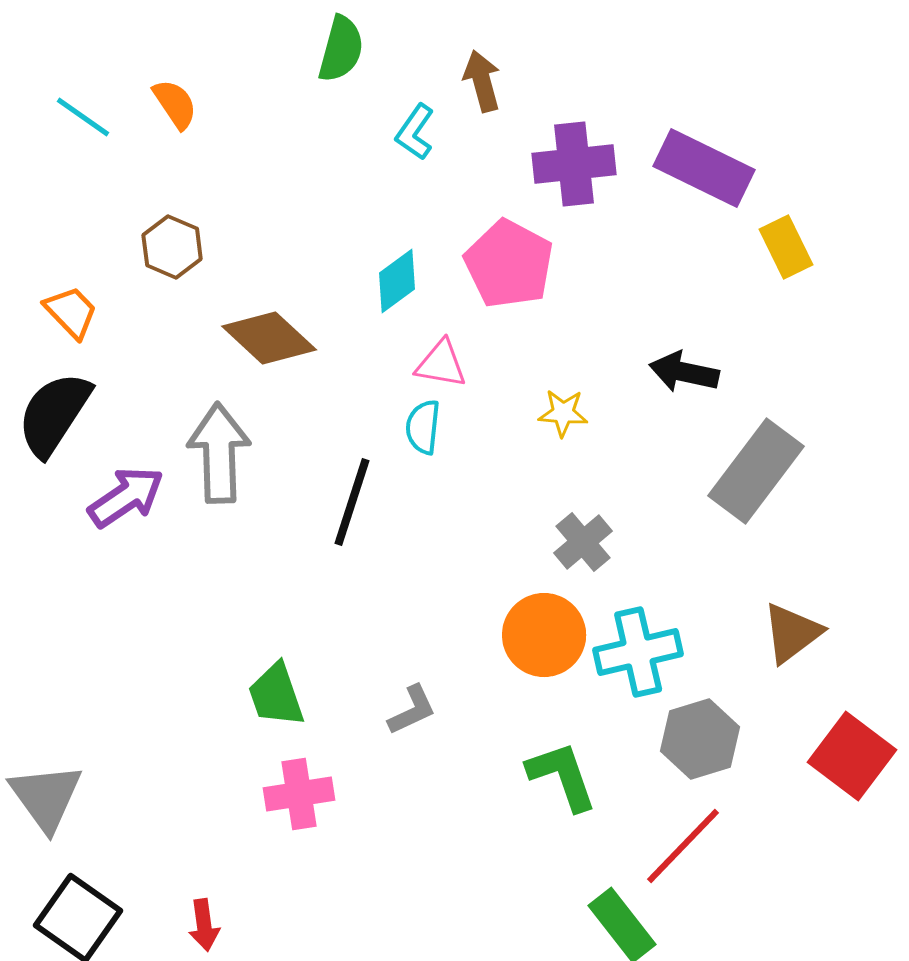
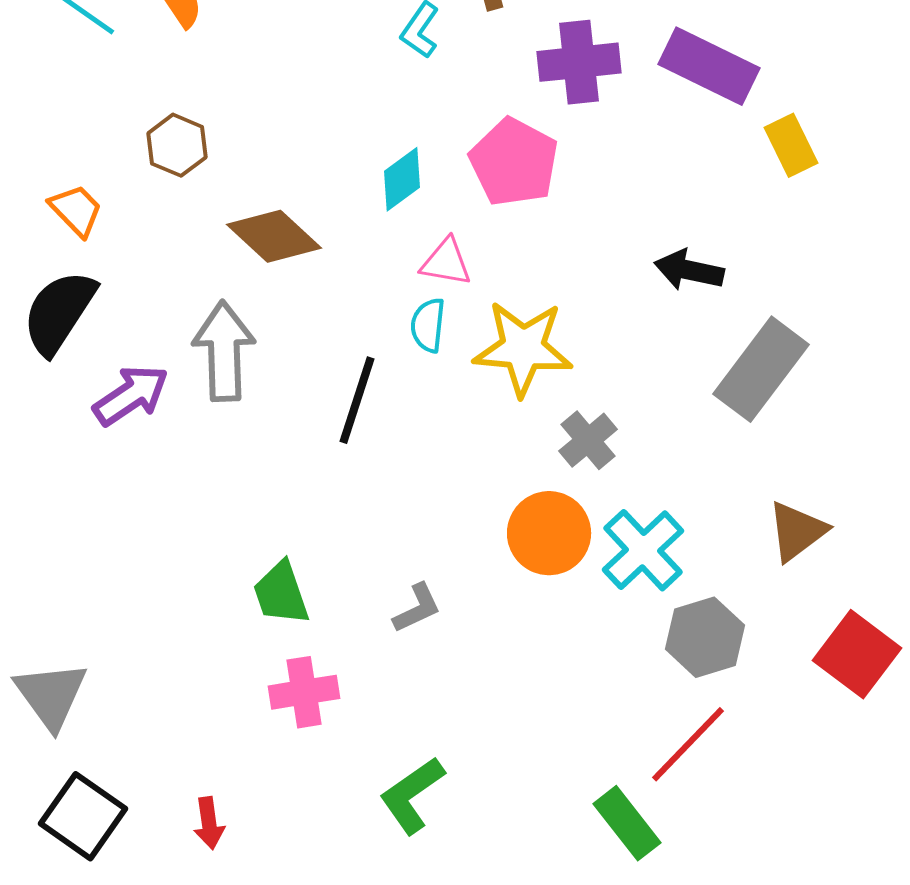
yellow star: (563, 413) -> (523, 348), moved, size x2.0
cyan cross: (638, 652) -> (643, 550), turned -30
green L-shape: (562, 776) -> (412, 795), moved, turned -106

